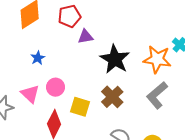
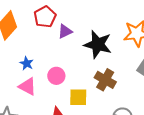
pink circle: (55, 87) -> (56, 76), moved
pink triangle: (30, 94) -> (27, 86), moved

